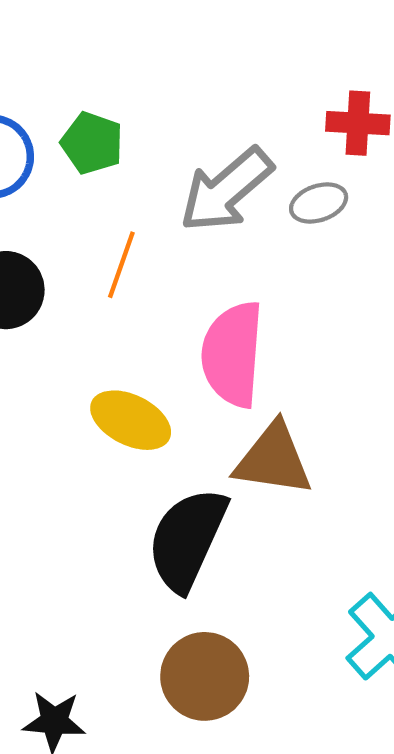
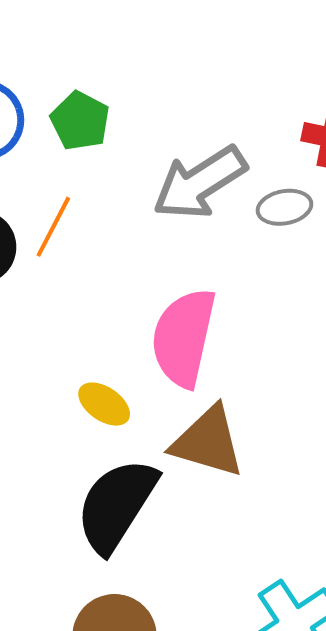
orange line: (121, 265) -> (53, 227), moved
yellow ellipse: (131, 420) -> (104, 404), moved, size x0.7

